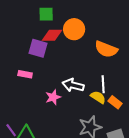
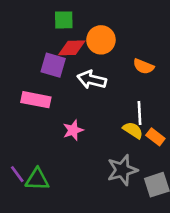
orange semicircle: (106, 49) -> (144, 66), size x0.7
pink rectangle: (25, 74) -> (36, 100), size x1.5
white arrow: (73, 85) -> (92, 80), moved

